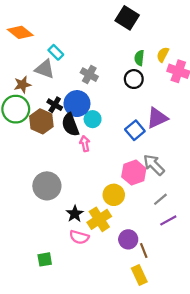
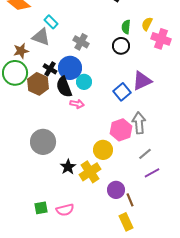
pink arrow: (85, 144) -> (77, 104), turned 112
gray arrow: (154, 165) -> (139, 123), turned 40
pink semicircle: (79, 237) -> (65, 210), moved, turned -30

